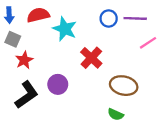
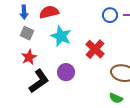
cyan star: (65, 29) -> (61, 36), moved
red star: (24, 60) -> (29, 57), moved

